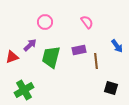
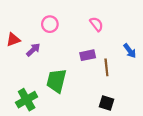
red triangle: (12, 57) -> (13, 40), moved
green trapezoid: (51, 57) -> (57, 81), moved
black square: (111, 88) -> (106, 103), moved

